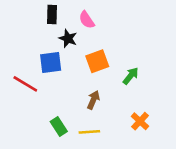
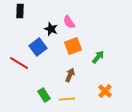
black rectangle: (52, 14) -> (20, 11), moved
pink semicircle: (87, 20) -> (69, 22), moved
blue square: (51, 62) -> (38, 47), turned -30

